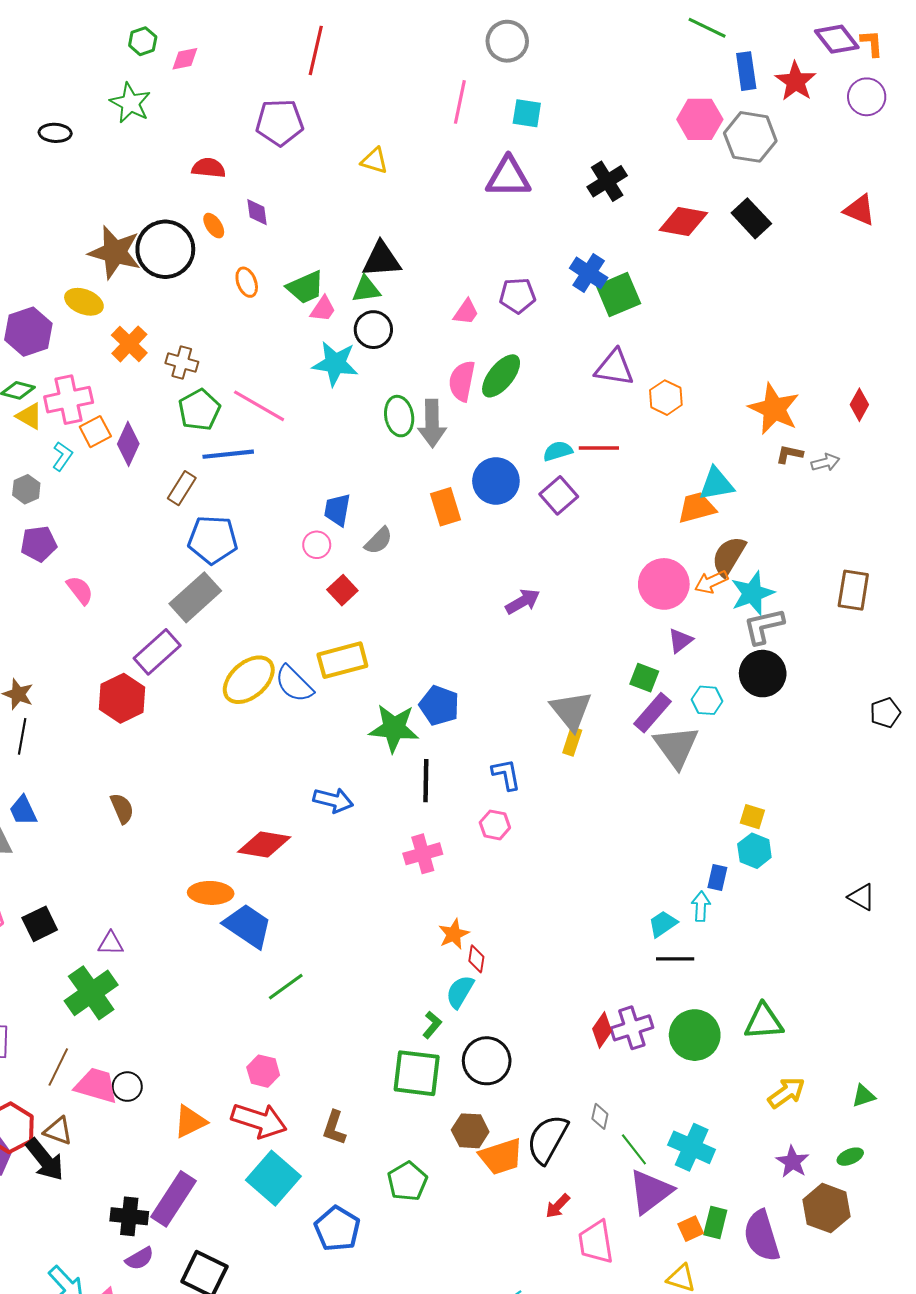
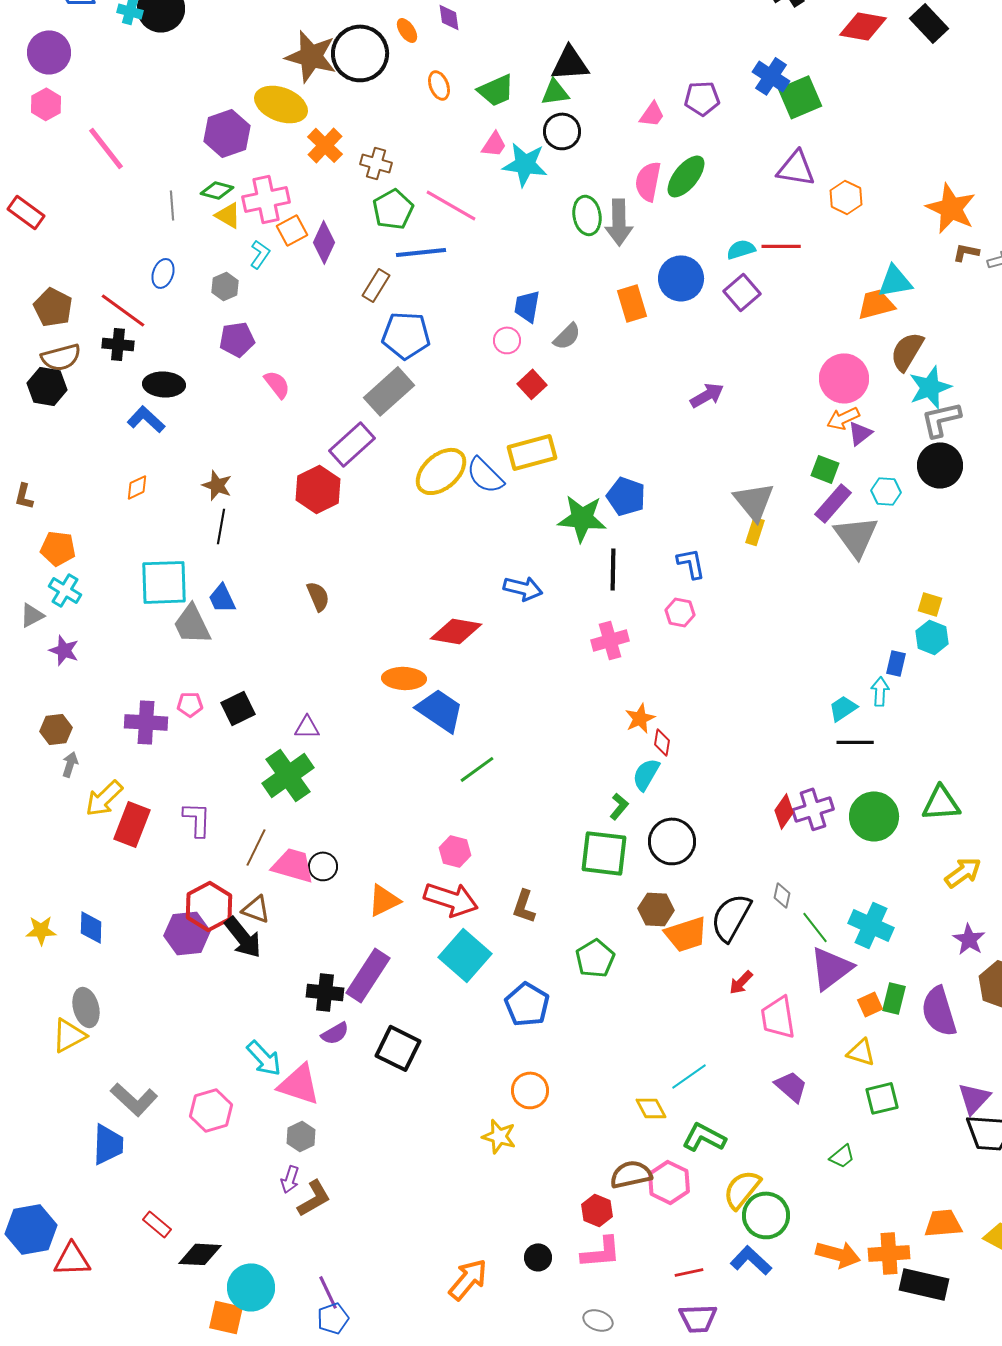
yellow ellipse: (84, 302) -> (281, 104), size x1.4
pink trapezoid: (323, 309) -> (494, 144), moved
orange arrow: (711, 582) -> (843, 418), moved

